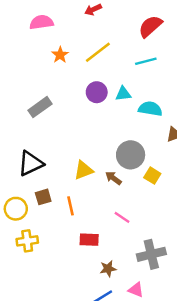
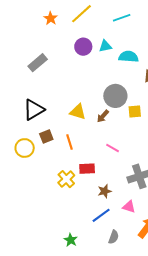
yellow triangle: (84, 170) -> (78, 112), turned 42
yellow square: (152, 176) -> (135, 111), turned -32
brown arrow: (113, 178) -> (103, 116), turned -80
yellow cross: (27, 241) -> (66, 179), moved, turned -30

